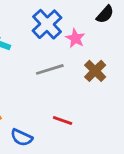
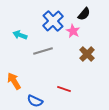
black semicircle: (105, 14) -> (84, 14), moved
gray line: (50, 69) -> (43, 51), moved

